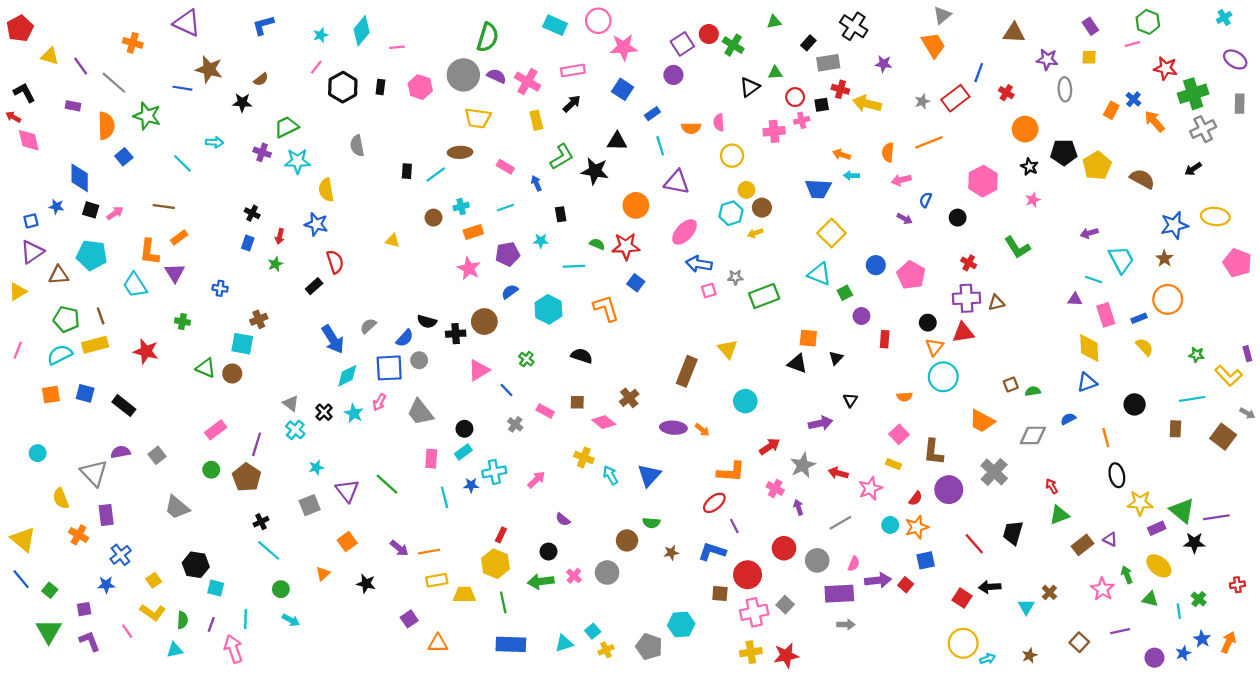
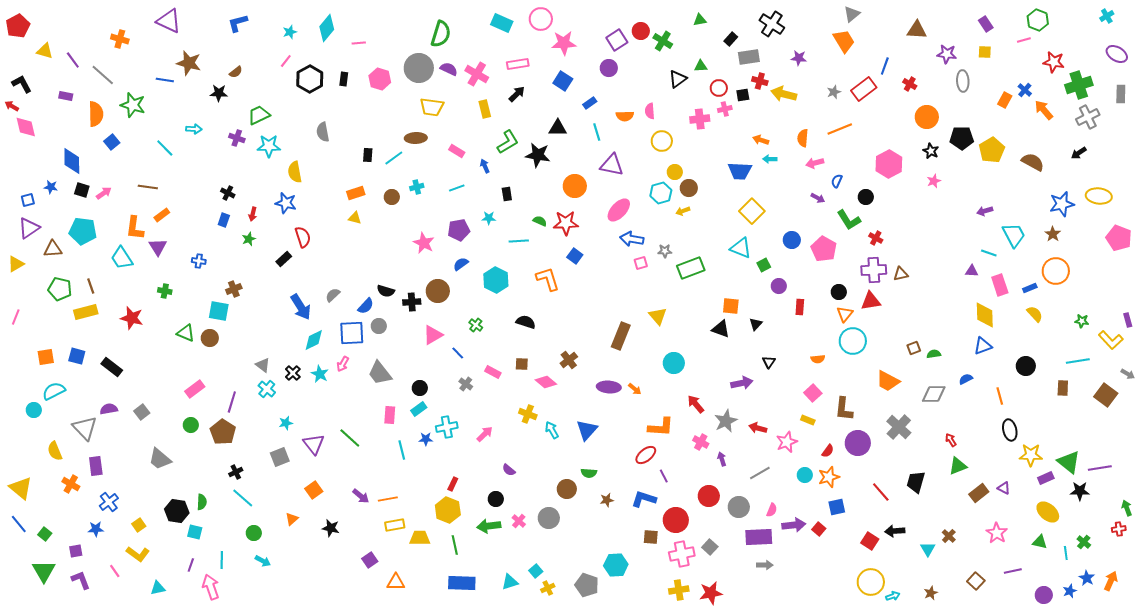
orange rectangle: (473, 232) -> (356, 193), moved
green L-shape: (1017, 247) -> (849, 220), moved
cyan semicircle: (60, 355) -> (54, 391), moved
red arrow: (770, 446) -> (696, 404), turned -96
green arrow: (1127, 575) -> (1127, 508), moved
green semicircle: (182, 620) -> (202, 502), moved

